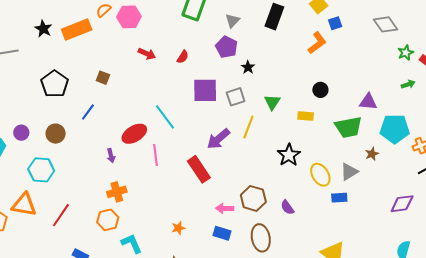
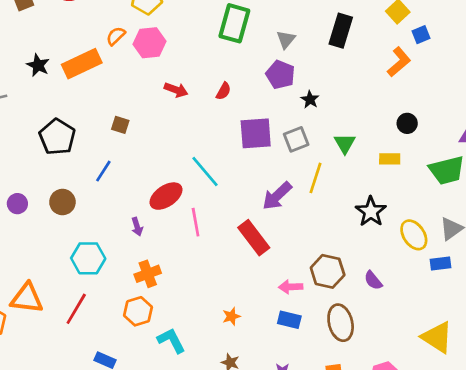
cyan hexagon: (41, 170) -> (88, 258), moved

